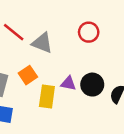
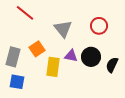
red circle: (89, 32) -> (99, 26), moved
gray triangle: (42, 43) -> (63, 29), moved, turned 30

